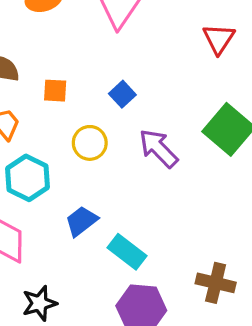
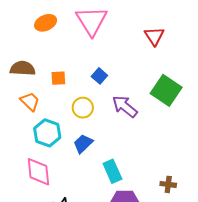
blue trapezoid: (81, 221) -> (83, 144), moved
cyan rectangle: (127, 252) -> (112, 171), turned 35
brown cross: (216, 283) -> (168, 184), size x0.7

